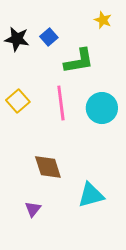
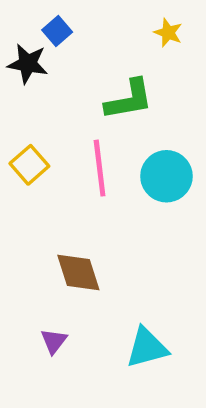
blue square: (49, 37) -> (57, 31), moved
cyan triangle: (91, 195) -> (147, 348), moved

